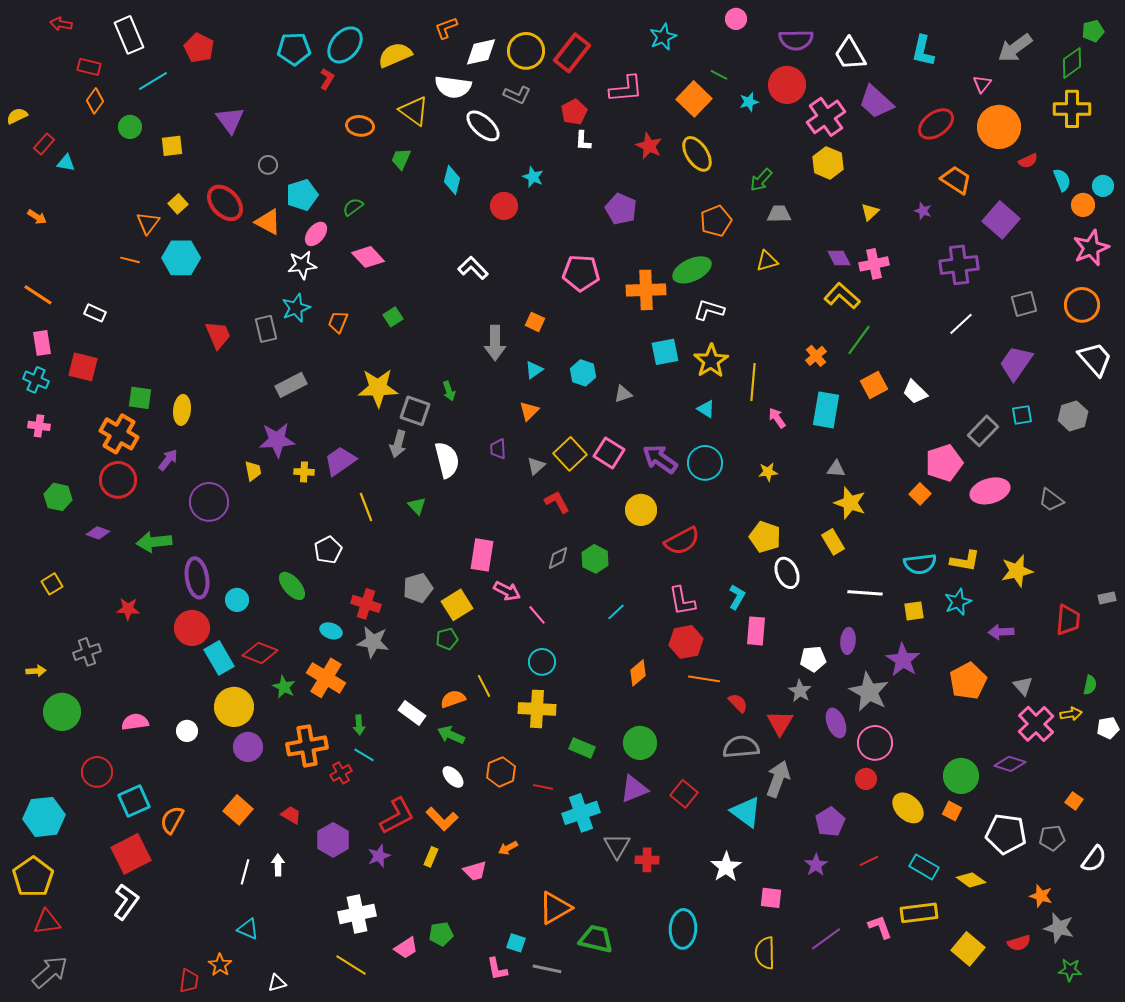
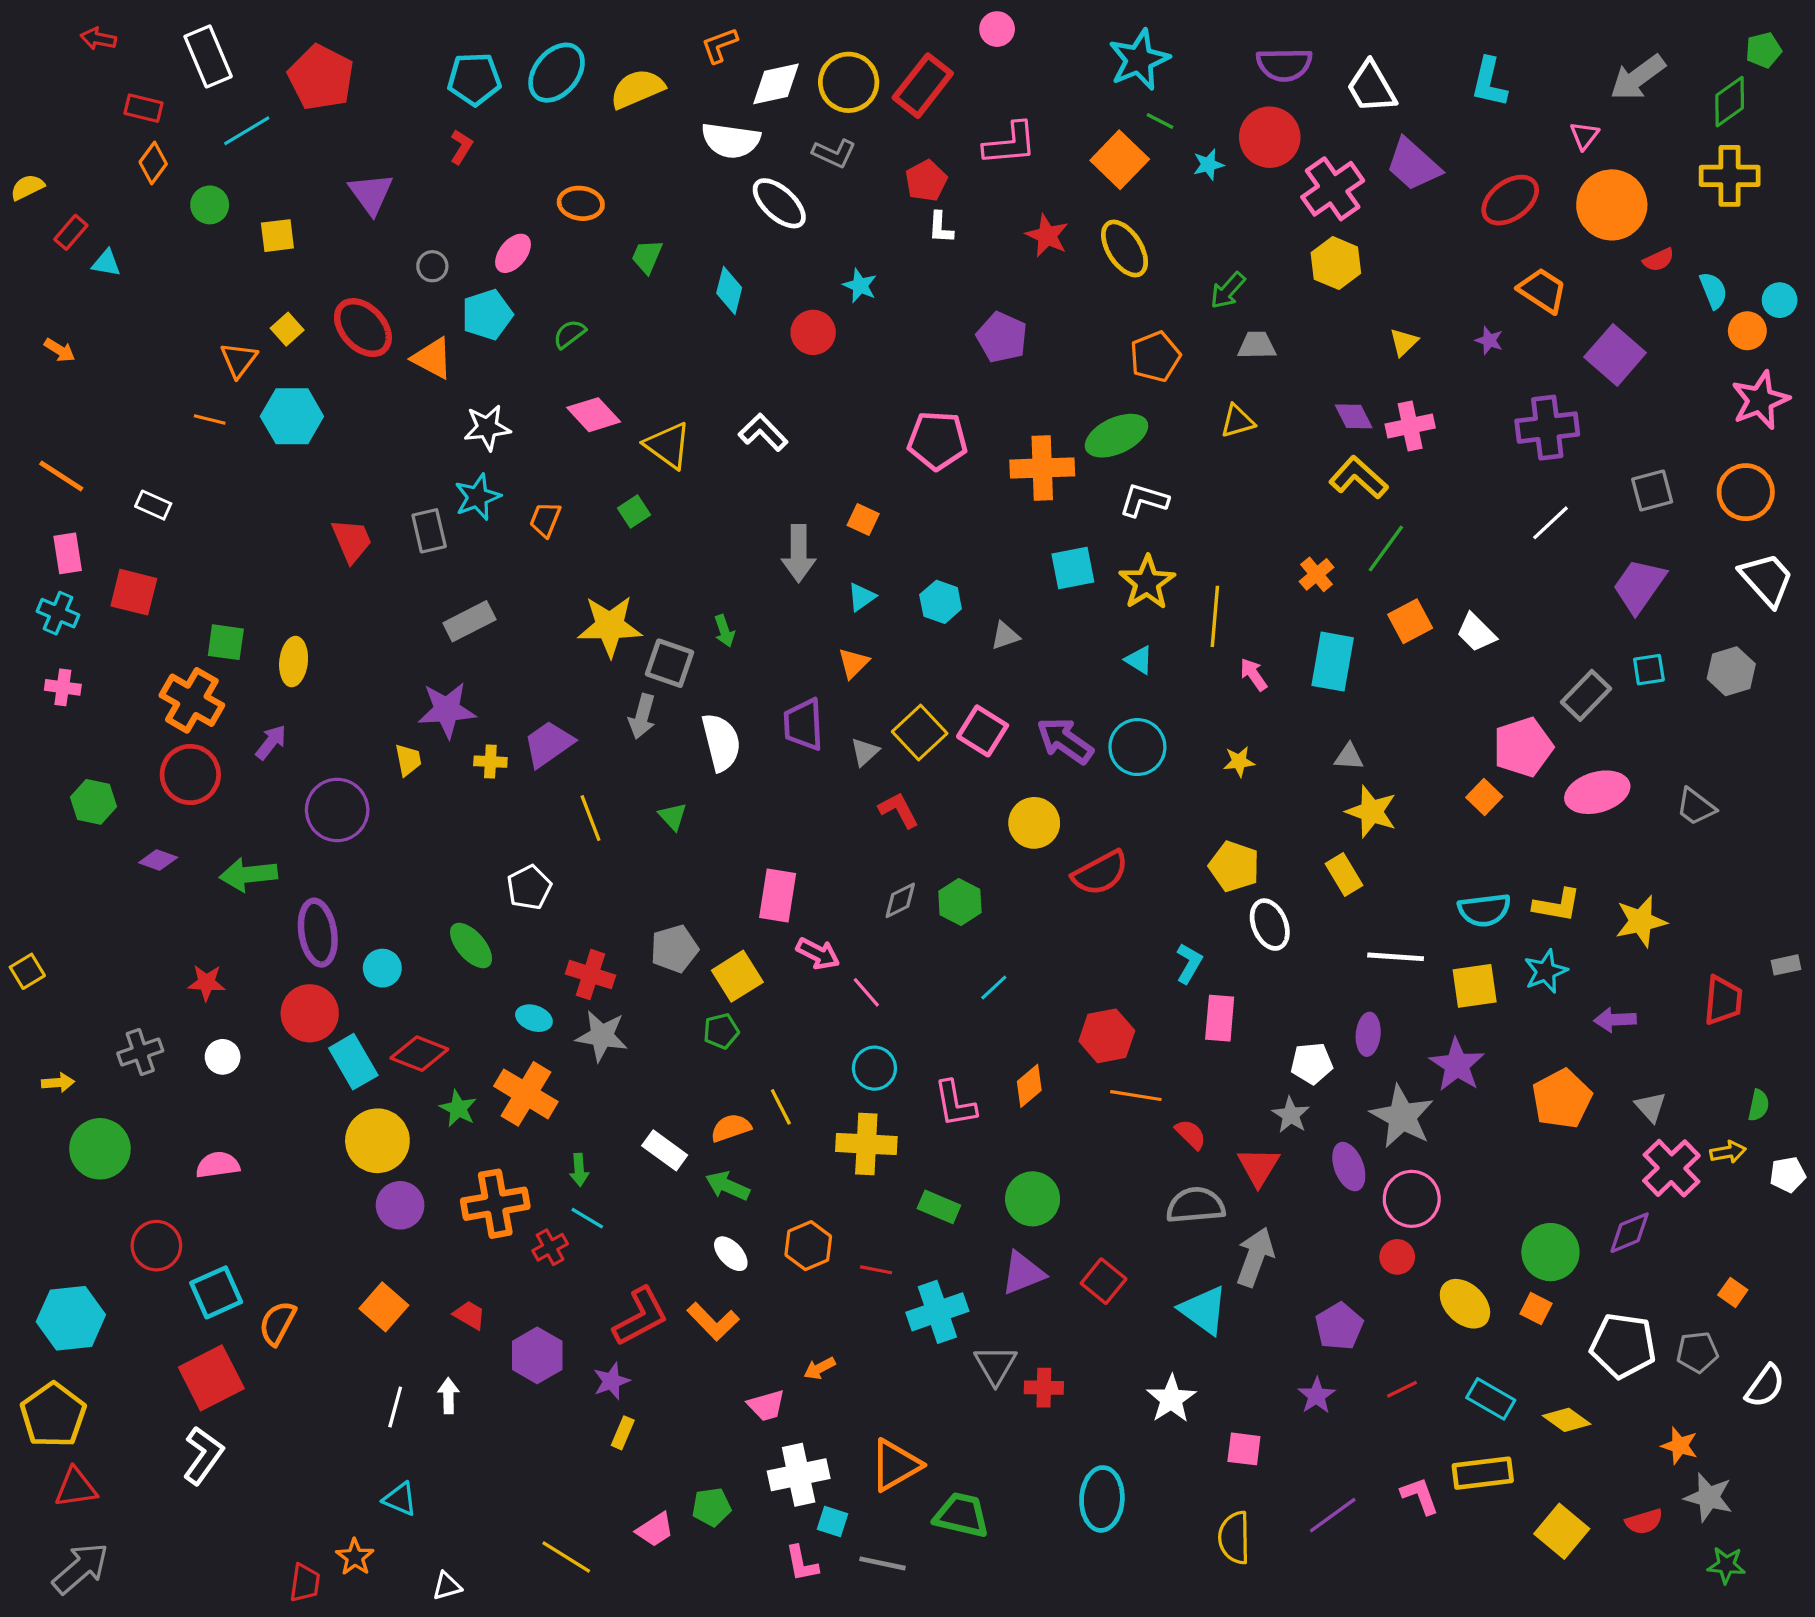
pink circle: (736, 19) -> (997, 29), moved
cyan star: (663, 37) -> (1139, 60), moved, size x1.4
red pentagon: (199, 48) -> (321, 77), size x1.4
red L-shape: (327, 79) -> (461, 147), moved
yellow triangle: (414, 111) -> (668, 445), moved
pink ellipse: (316, 234) -> (513, 253), moved
purple trapezoid: (498, 449) -> (803, 724), size x1.6
yellow square: (52, 584) -> (27, 971), moved
pink L-shape: (682, 601) -> (955, 1104), moved
yellow square: (914, 611) -> (1475, 986), size x1.4
white circle: (187, 731) -> (223, 1057), moved
purple diamond: (1010, 764) -> (1630, 1233), turned -40
yellow rectangle: (431, 857) -> (623, 1433), moved
white cross: (357, 914) -> (799, 1475), moved

